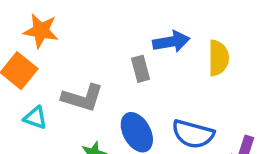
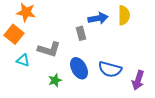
yellow semicircle: (218, 58) -> (124, 15), moved

